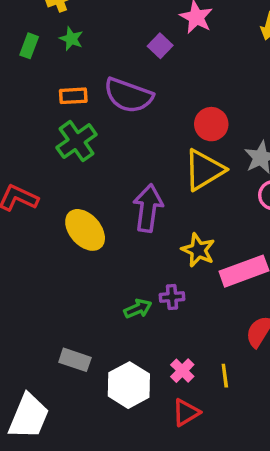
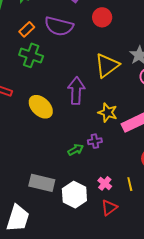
orange rectangle: (73, 96) -> (27, 29), turned -35
red circle: (211, 124) -> (102, 17), moved
green cross: (77, 141) -> (31, 55), turned -30
gray rectangle: (75, 360) -> (42, 183), size x1.4

